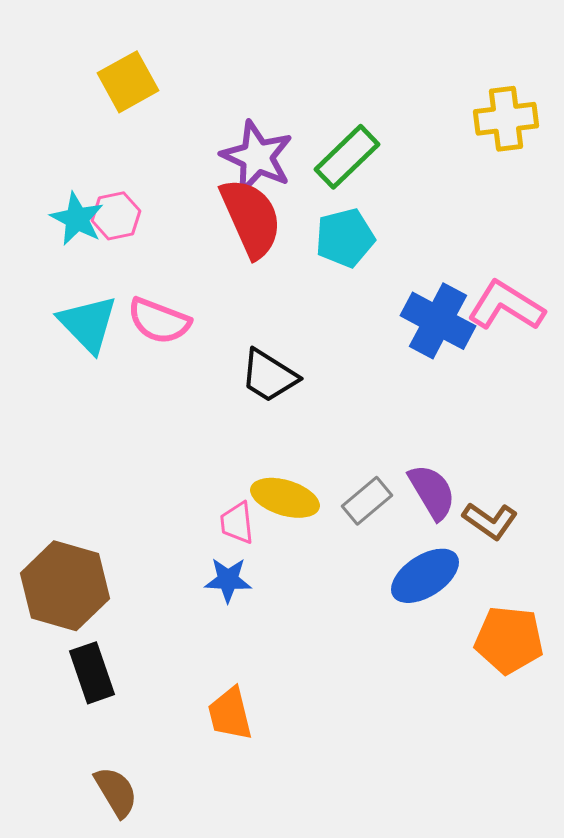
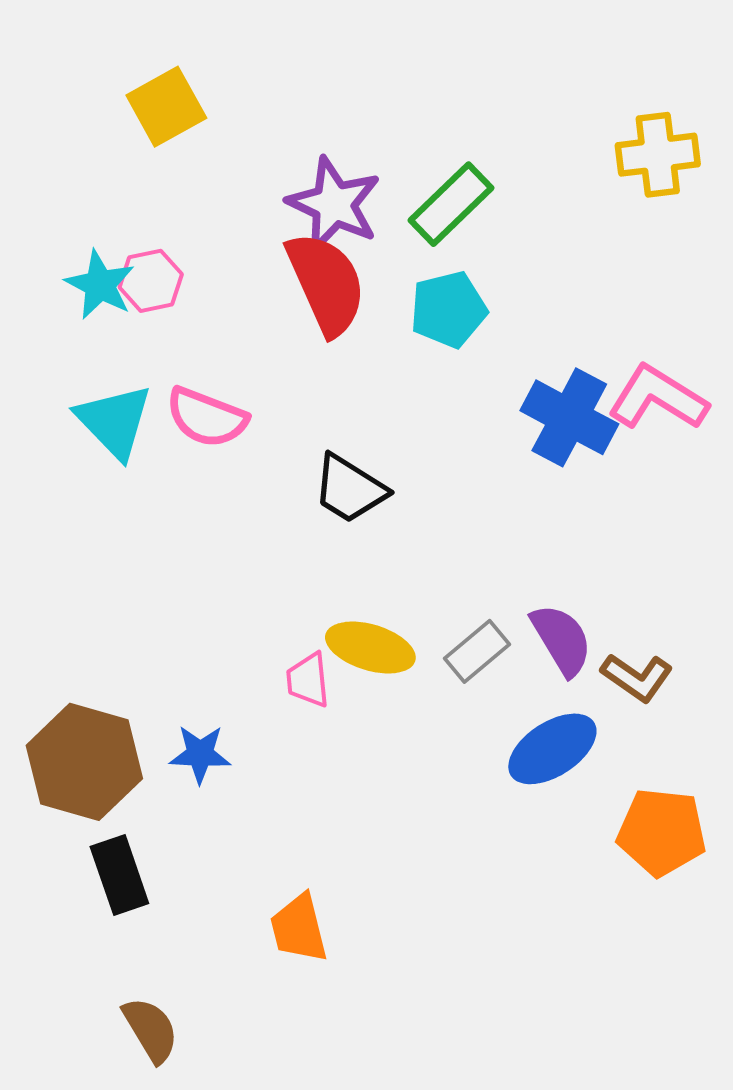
blue star: (228, 580) -> (200, 754), moved

